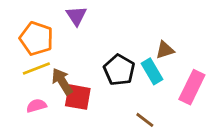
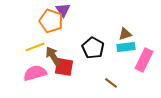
orange pentagon: (36, 39) -> (51, 21), moved
cyan rectangle: (152, 71) -> (126, 47), moved, turned -66
pink semicircle: (36, 106) -> (35, 73), size x1.6

